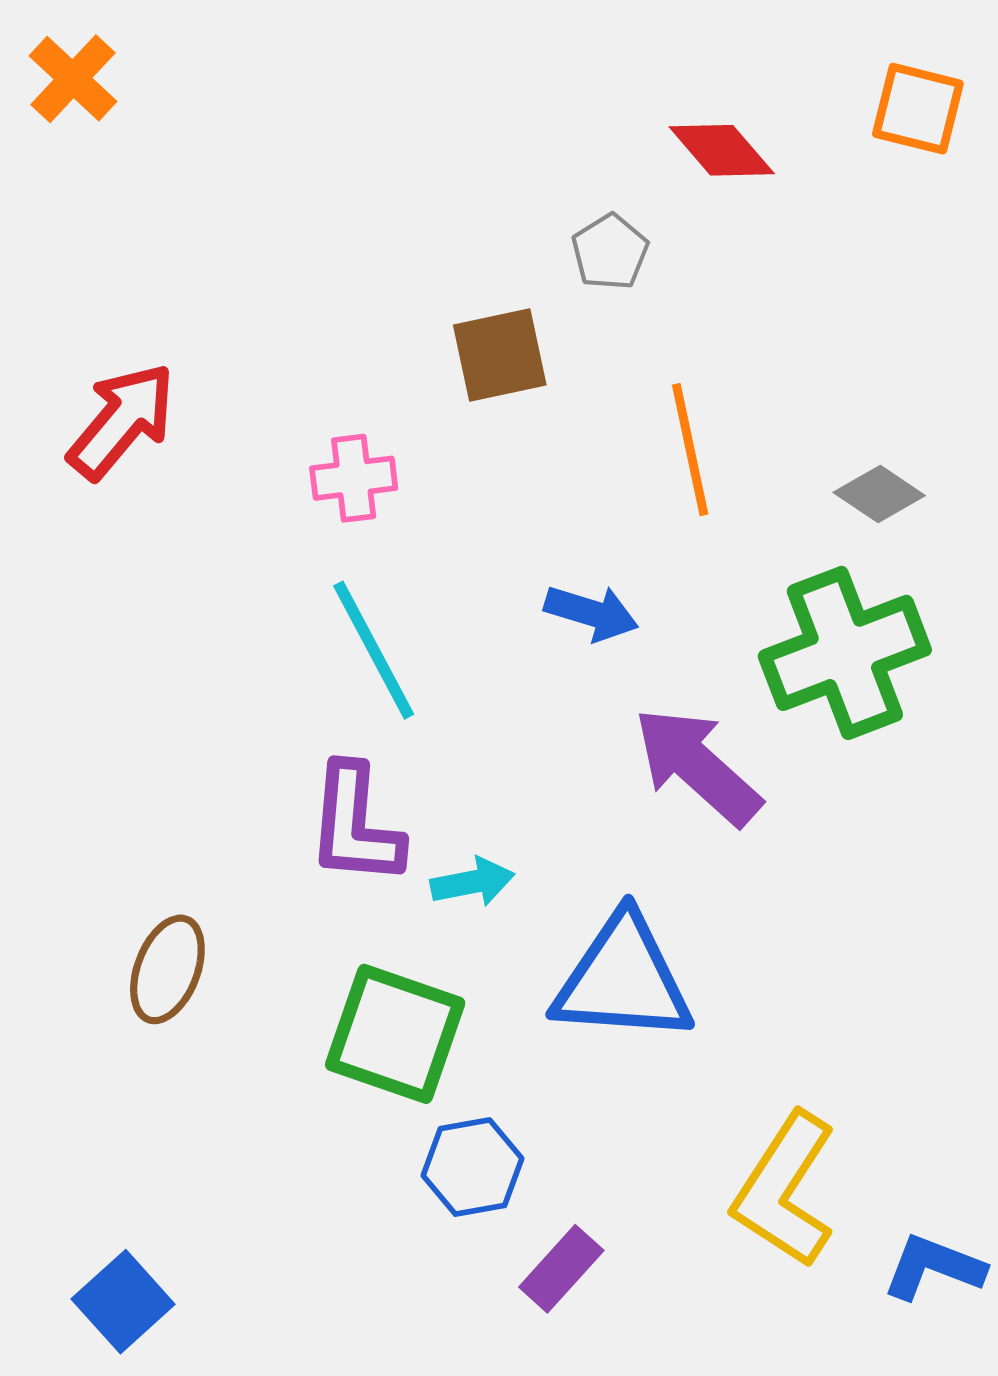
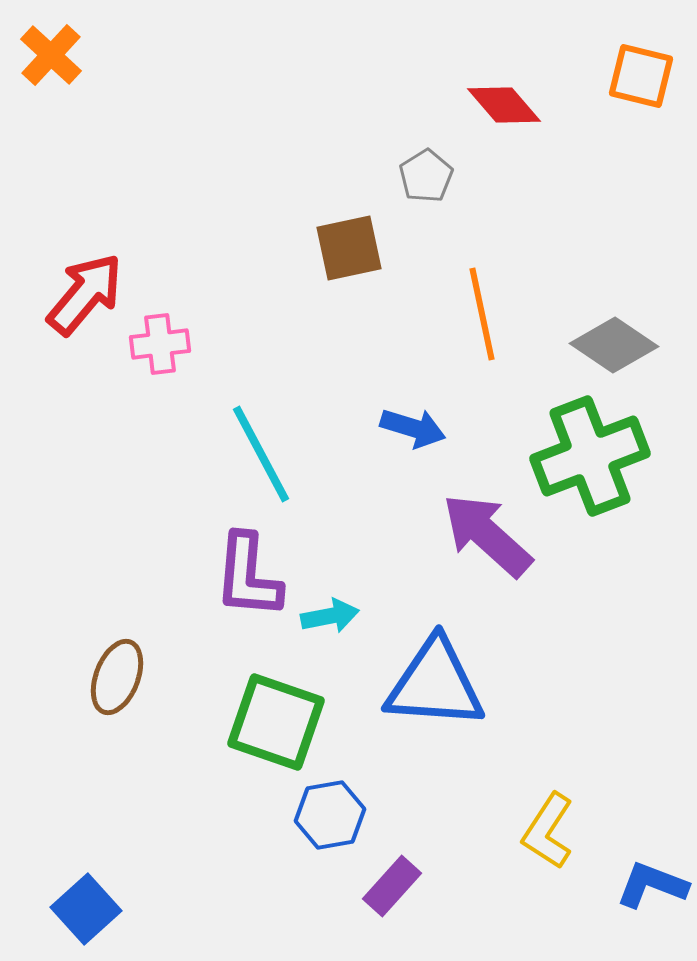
pink cross: (354, 478) -> (160, 344), moved
gray diamond: (879, 494) -> (614, 345), size x1.4
yellow L-shape: (785, 1190) -> (548, 831), size x0.7

